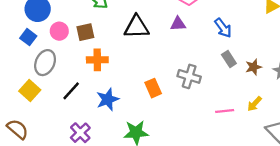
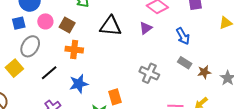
purple triangle: (178, 24) -> (146, 28), turned -40
brown square: (85, 32) -> (67, 25), turned 35
blue square: (28, 37) -> (19, 23), turned 32
gray rectangle: (229, 59) -> (185, 63), turned -32
orange rectangle: (153, 88) -> (115, 97), moved

